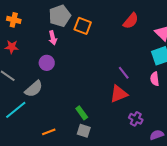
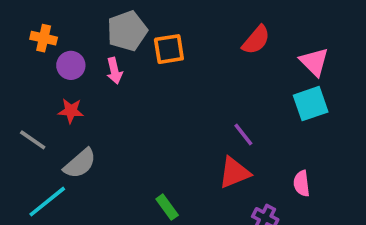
orange square: (83, 26) -> (169, 49), turned -30
red star: (12, 47) -> (71, 111), moved
purple circle: (47, 63) -> (71, 65), moved
pink semicircle: (155, 79) -> (302, 183), moved

